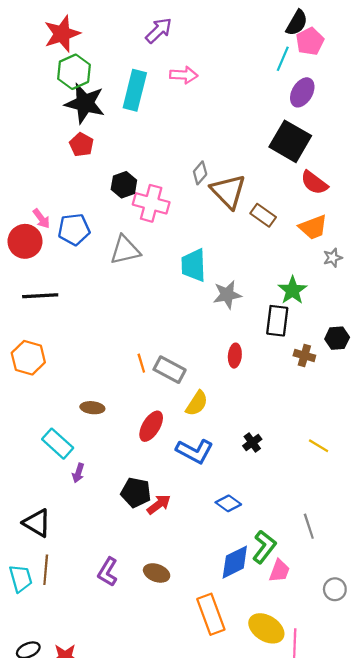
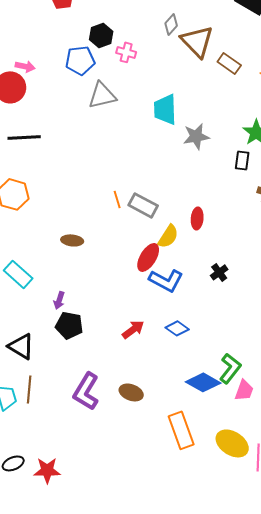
pink cross: (151, 203) -> (126, 52), size x0.6
pink arrow: (41, 219) -> (25, 66), turned -42
blue pentagon: (74, 229) -> (80, 60), moved
black rectangle: (277, 321) -> (242, 160), size x0.7
red ellipse: (235, 356) -> (197, 218), moved
red ellipse: (151, 426) -> (148, 257), moved
cyan rectangle: (58, 444) -> (18, 274), moved
black pentagon: (136, 493) -> (69, 325), moved
blue diamond: (228, 503) -> (177, 328), moved
blue diamond: (235, 562) -> (203, 382), turned 56
purple L-shape: (108, 572) -> (86, 391), size x1.4

